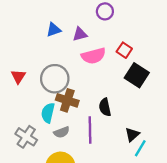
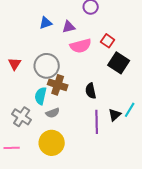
purple line: (90, 130) -> (97, 122), moved
cyan line: (140, 148) -> (130, 110), moved

